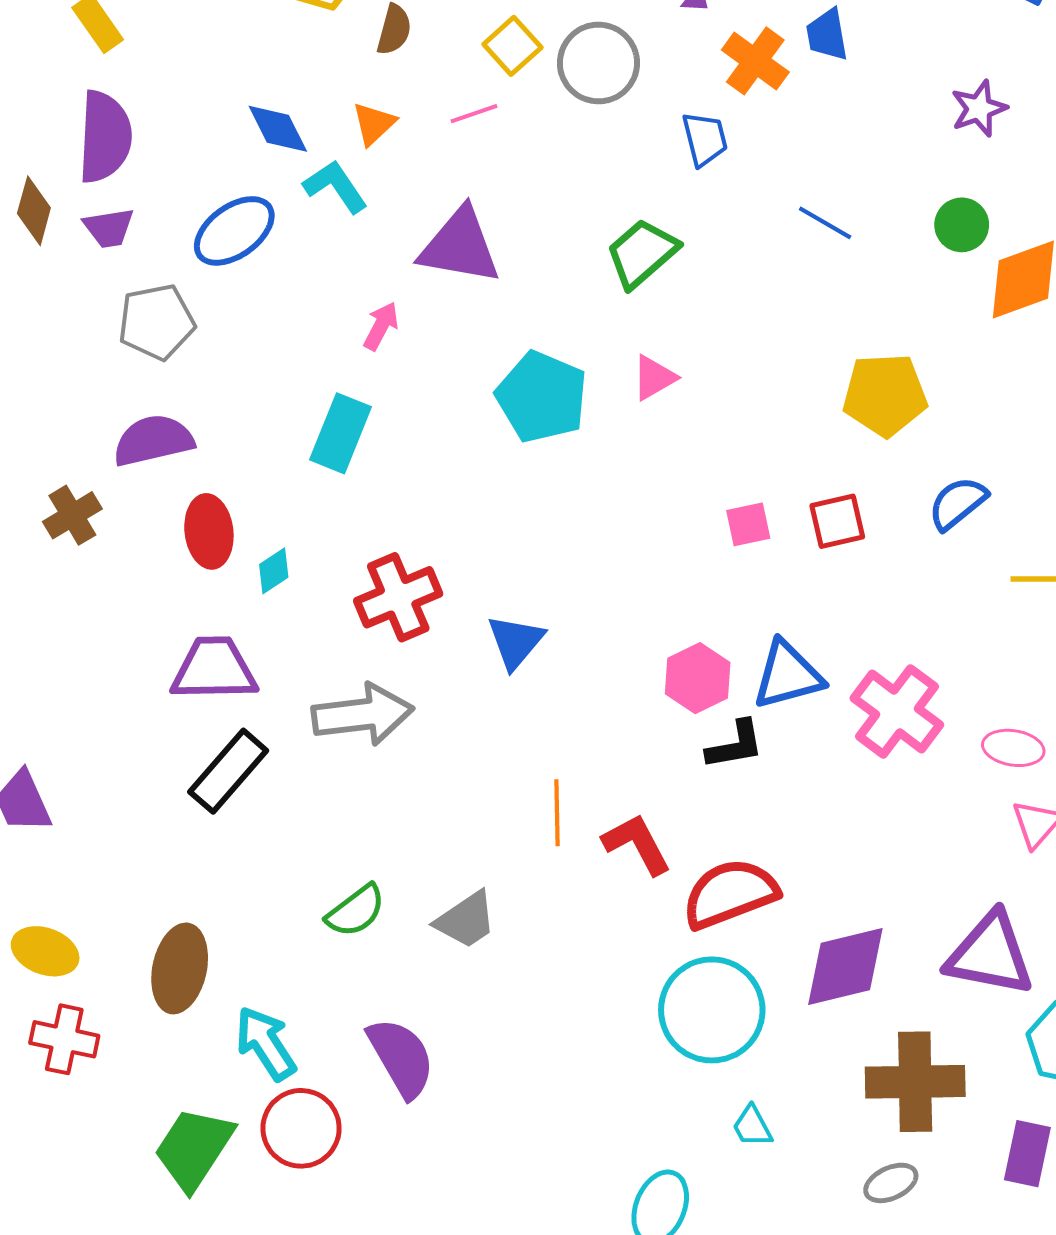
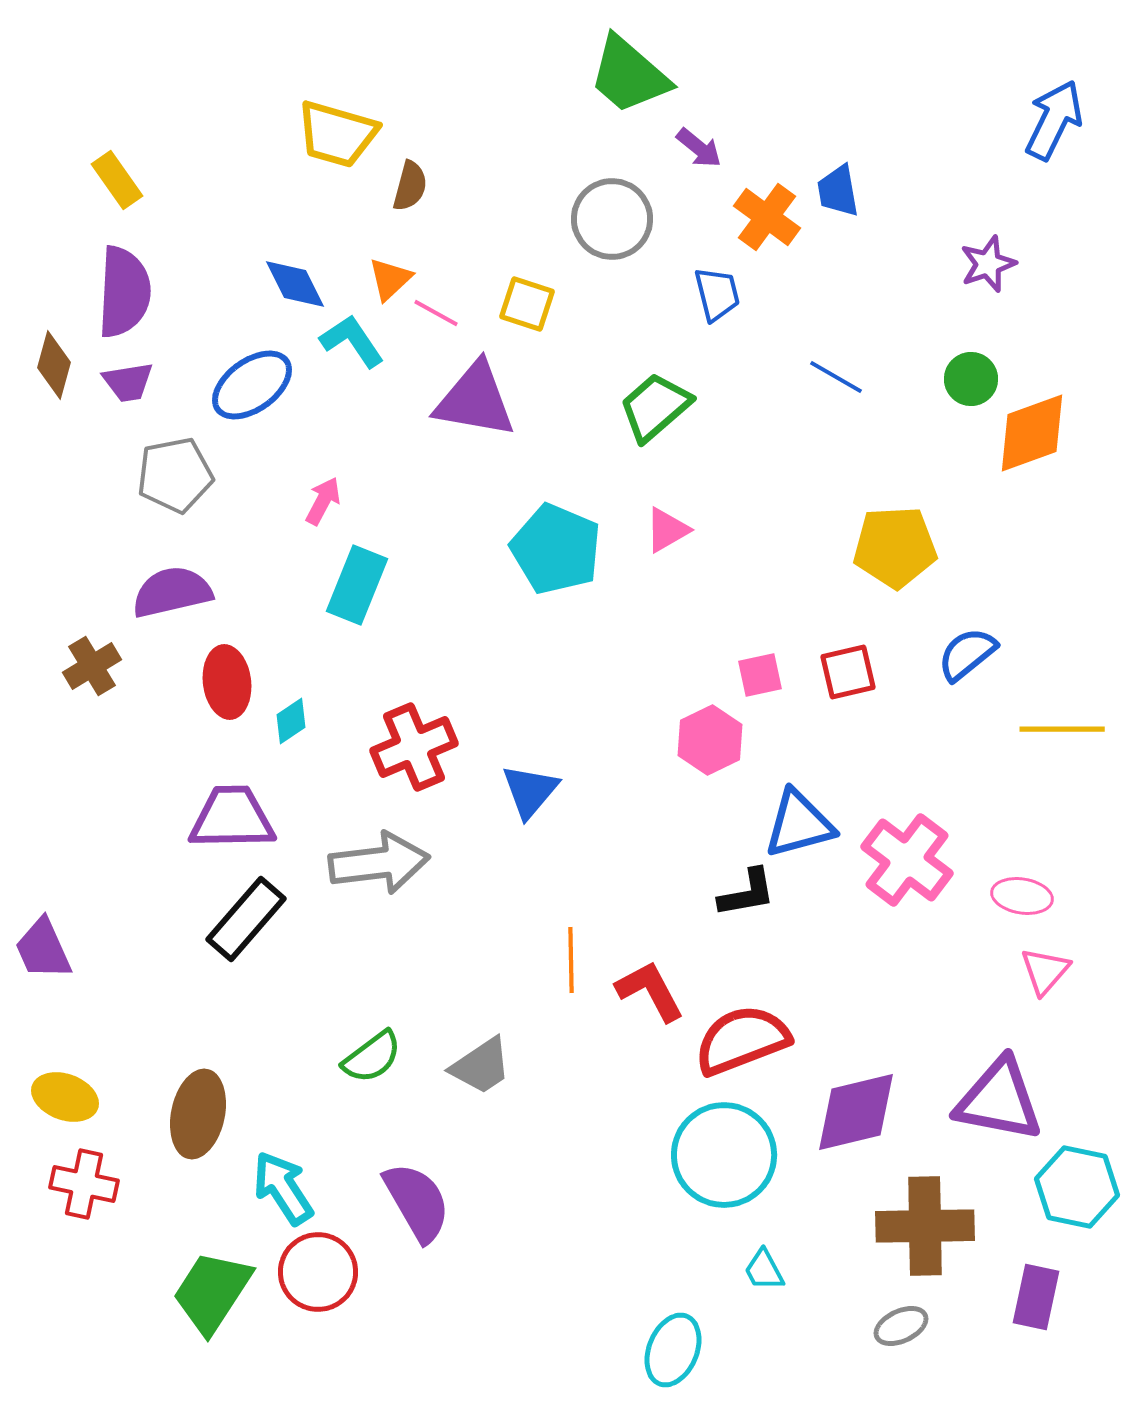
yellow square: (512, 46) -> (527, 304), moved, turned -30
pink line: (474, 114) -> (436, 313), moved, turned 48
pink arrow: (381, 326) -> (323, 501), moved
pink hexagon: (698, 678) -> (710, 740), moved

